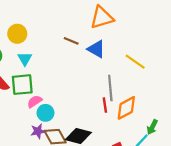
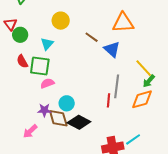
yellow circle: (17, 34) -> (61, 21), moved
orange diamond: (126, 108) -> (142, 99), moved
cyan circle: (45, 113) -> (67, 103), moved
green arrow: (152, 127) -> (149, 81), moved

